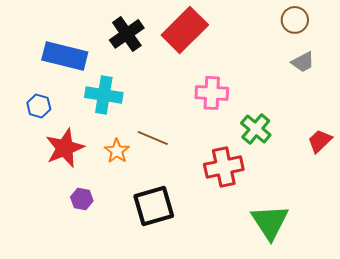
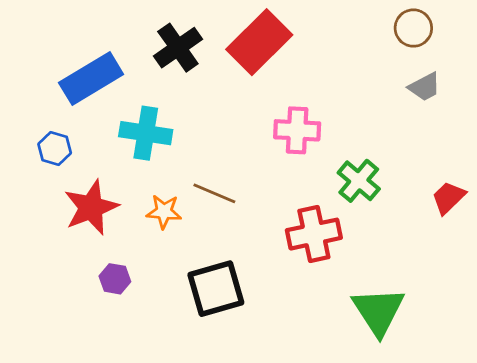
blue rectangle: (65, 56) -> (91, 78), turned -45
orange star: (117, 151) -> (164, 212), turned -30

